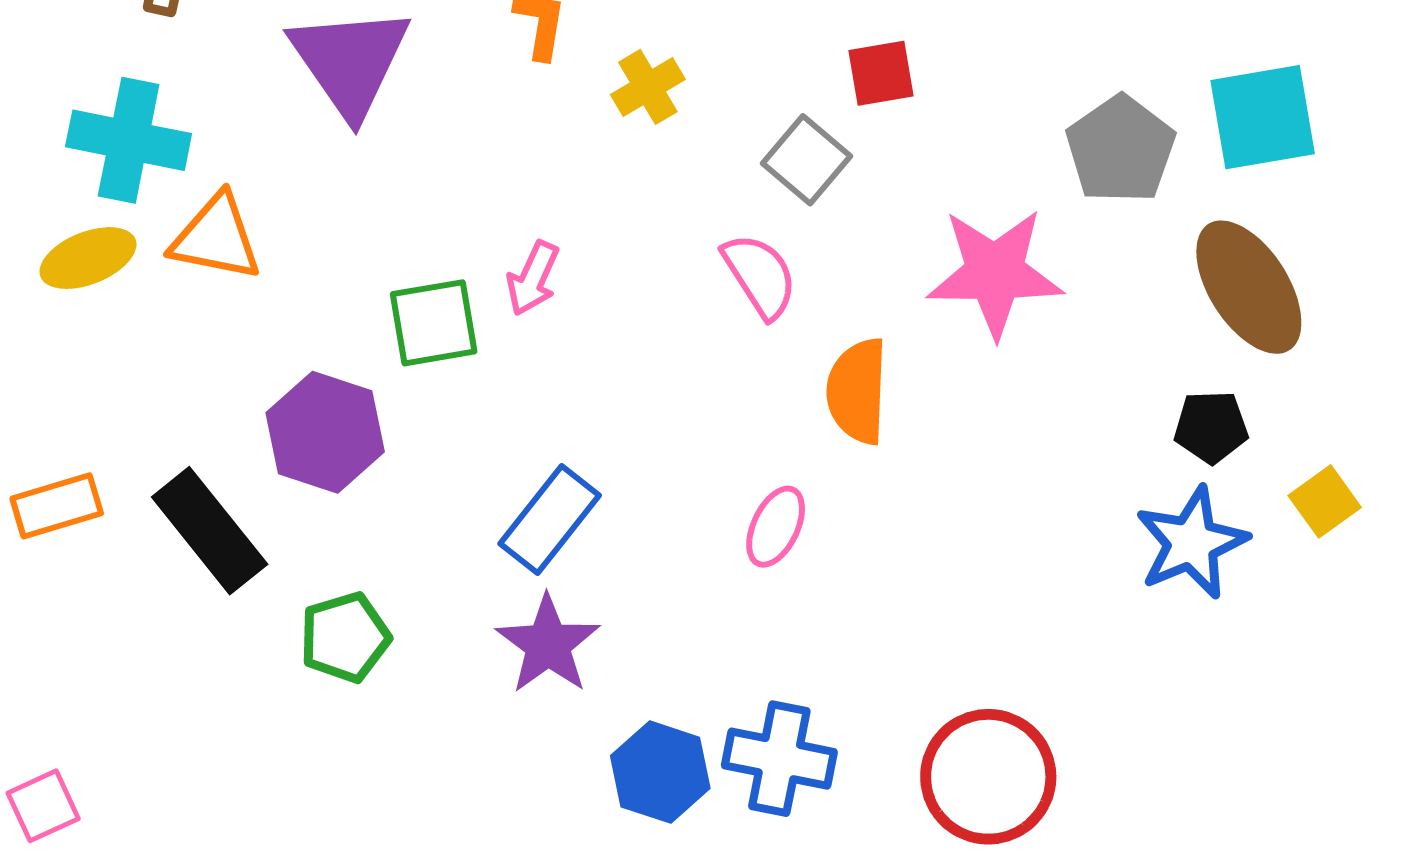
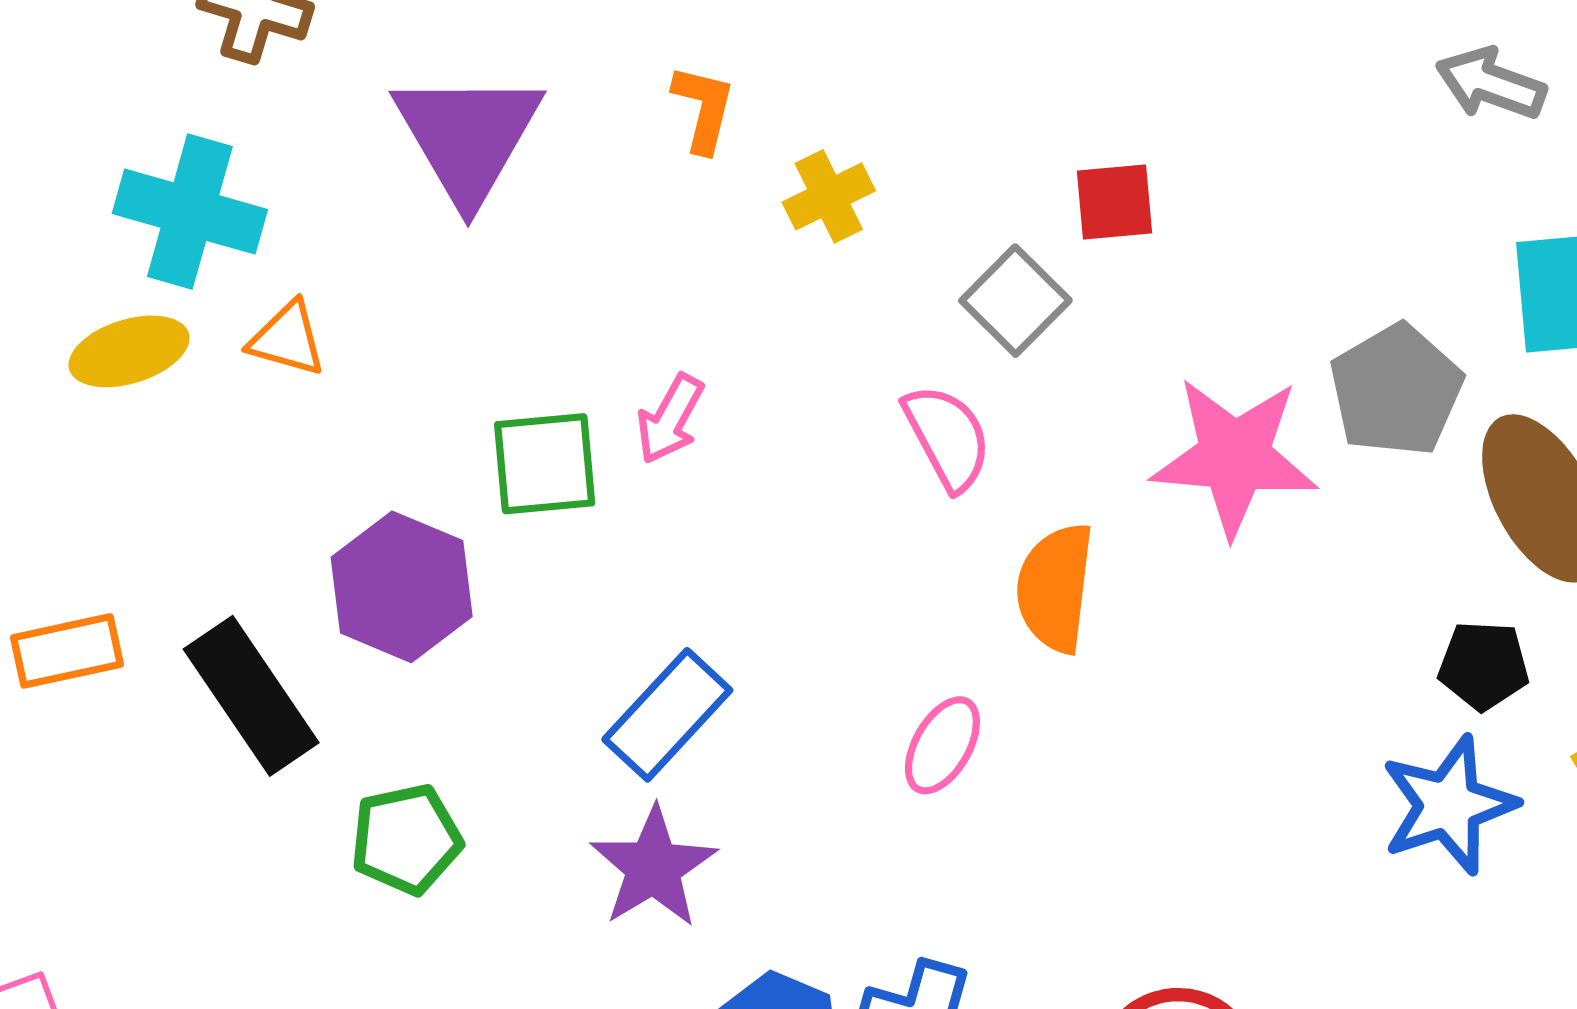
gray pentagon: (1121, 149) -> (1396, 390), moved
orange triangle: (216, 238) -> (287, 339), size x0.7

